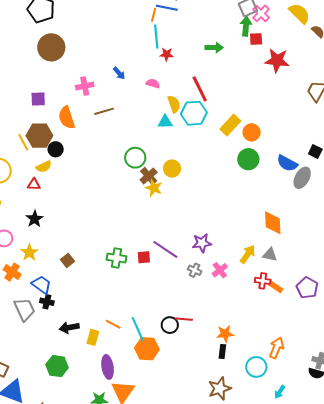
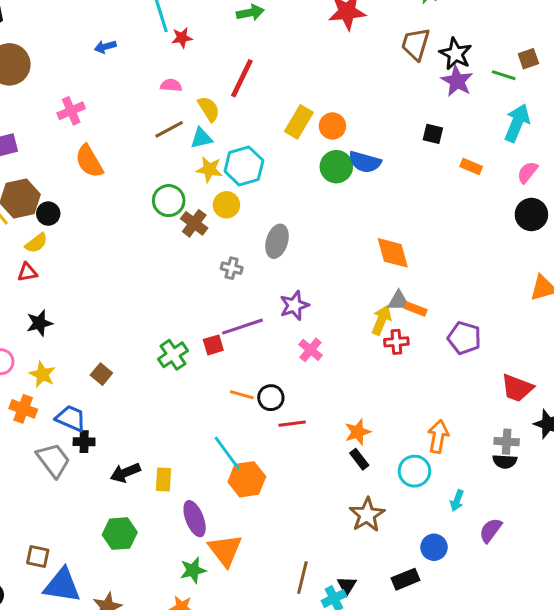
blue arrow: (119, 73) -> (105, 47), moved, turned 128
red line: (200, 89) -> (242, 78), turned 64
brown line: (104, 111) -> (169, 129), moved
cyan hexagon: (194, 113) -> (244, 166), moved
orange semicircle: (67, 118) -> (89, 161), moved
blue semicircle: (287, 163) -> (365, 162), moved
gray ellipse: (302, 178) -> (277, 241), moved
yellow star: (154, 188) -> (209, 169), moved
black star: (35, 219) -> (39, 323), turned 30
purple line: (165, 249) -> (243, 327), turned -40
yellow arrow: (248, 254) -> (382, 320), moved
green cross: (116, 258) -> (173, 355), turned -30
gray cross: (195, 270) -> (232, 268), moved
pink cross: (220, 270) -> (311, 350), moved
orange rectangle: (276, 287) -> (416, 309), moved
orange line: (113, 324) -> (242, 395), moved
black circle: (170, 325) -> (271, 398), moved
black rectangle: (222, 351) -> (359, 459), turned -32

